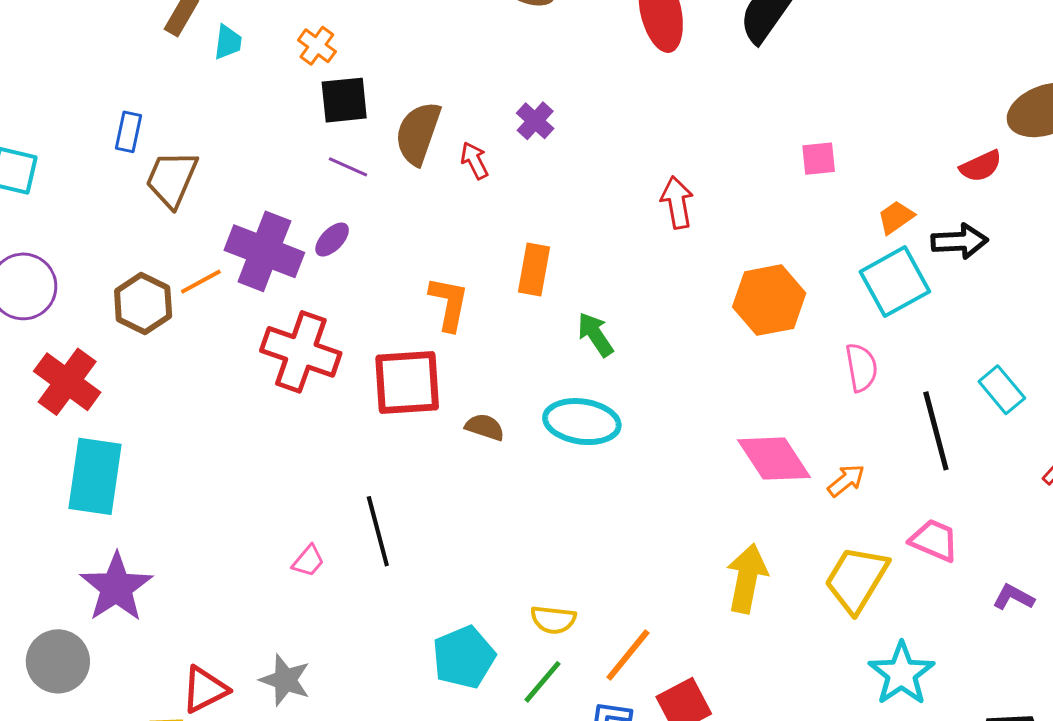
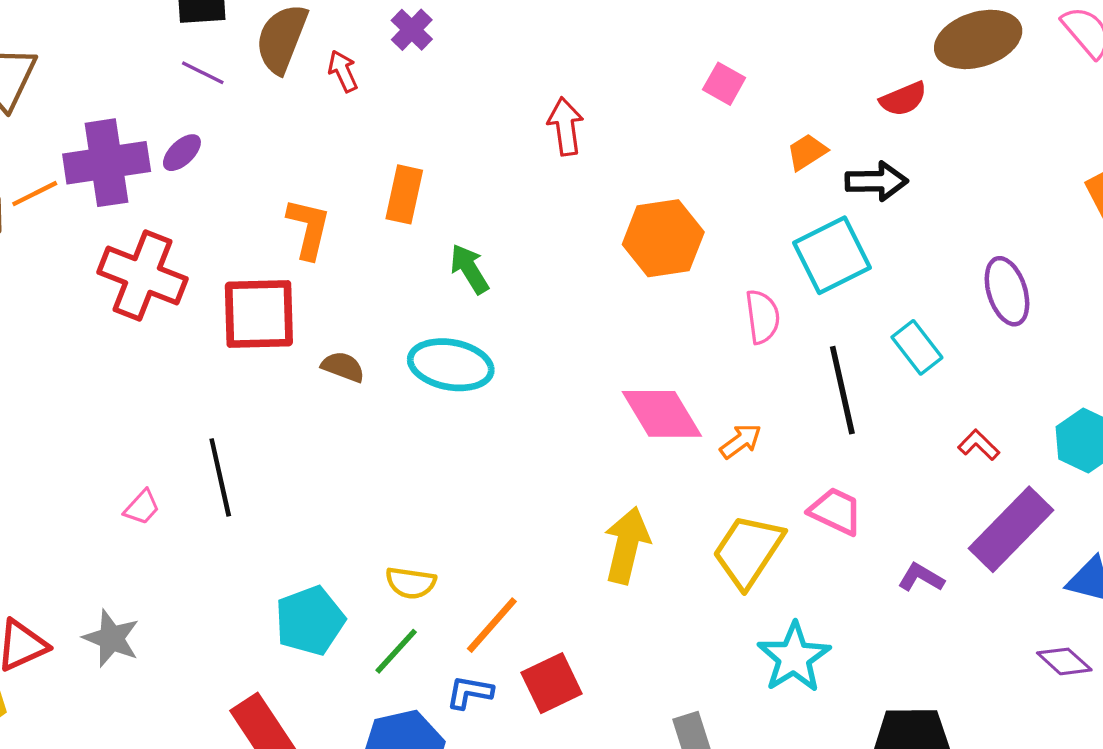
pink square: (819, 159) -> (724, 84), turned 33
purple cross: (264, 251) -> (107, 163), turned -32
cyan square: (895, 282) -> (832, 255), moved

